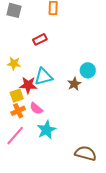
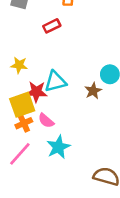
red rectangle: (40, 39) -> (52, 26), moved
yellow square: (17, 96) -> (22, 105), size x1.5

